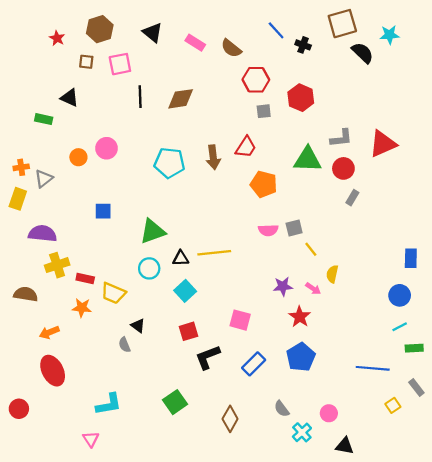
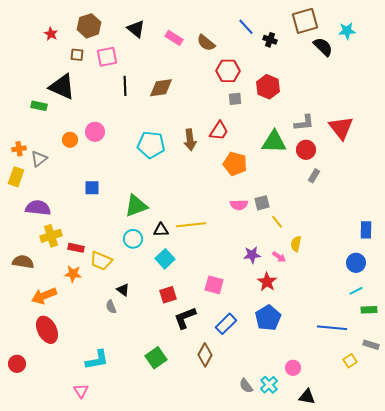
black triangle: (69, 98) -> (62, 87), size x1.6
red triangle: (383, 144) -> (341, 128), turned -44
orange arrow: (49, 332) -> (44, 296), size x1.4
gray rectangle: (416, 387) -> (371, 345), turned -35
gray semicircle: (282, 409) -> (246, 386), moved
brown diamond: (230, 419) -> (205, 355), moved

